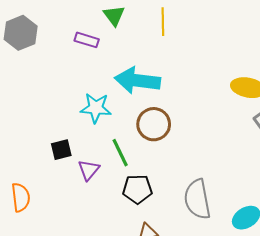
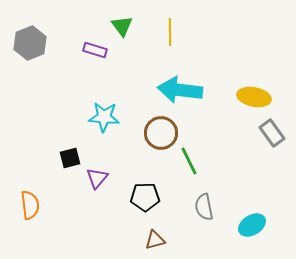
cyan arrow: (137, 81) -> (180, 90), moved
green line: (120, 153) -> (189, 161), moved
gray semicircle: (197, 199) -> (204, 207), size x0.7

